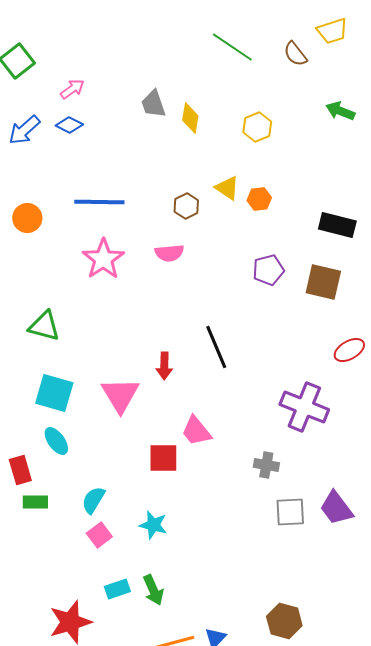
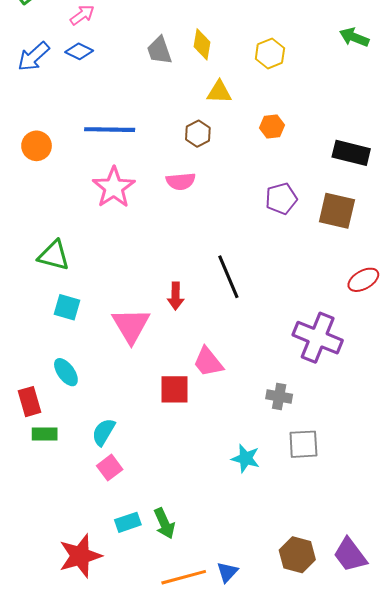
gray trapezoid: (153, 104) -> (159, 50), moved
yellow triangle: (227, 188) -> (219, 92), moved, turned -32
cyan square: (54, 393) -> (67, 307), moved, size x0.7
purple trapezoid: (336, 508) -> (350, 555), moved
cyan star: (153, 525) -> (246, 458), moved

